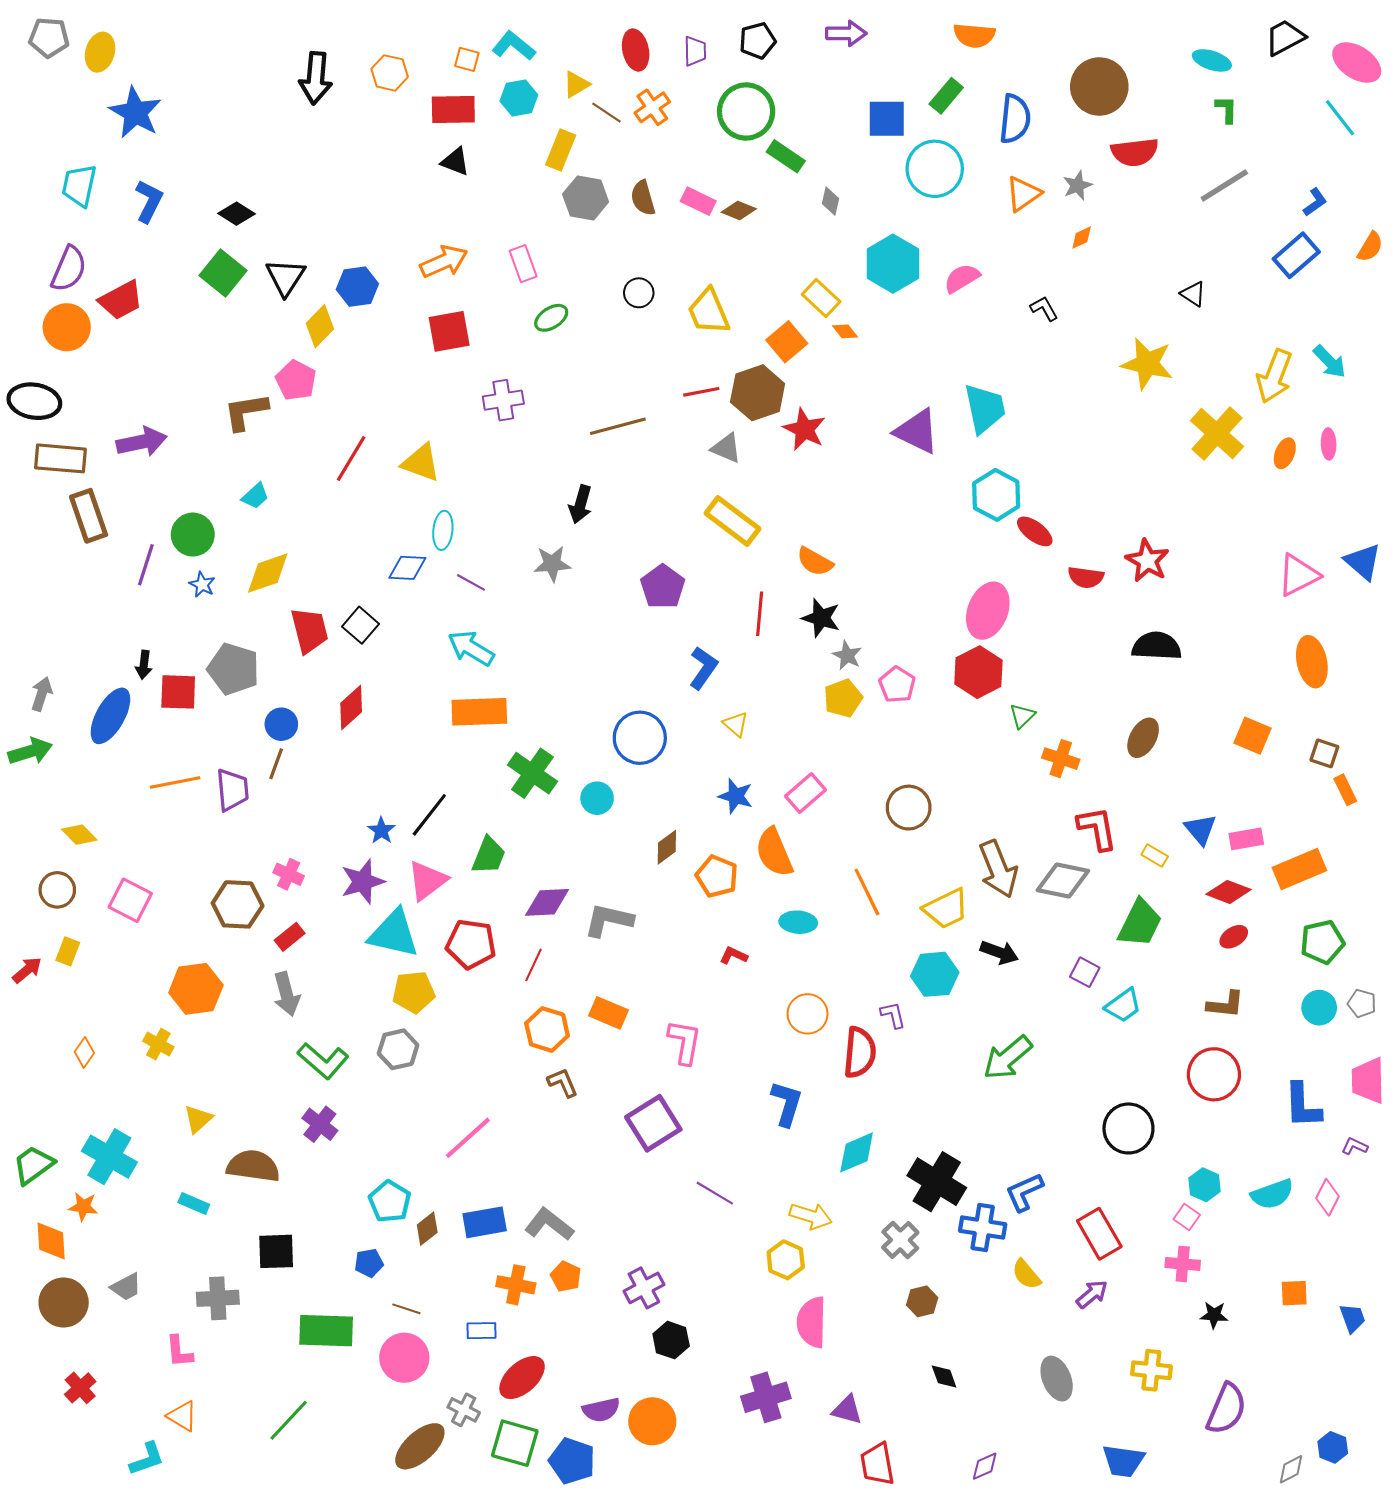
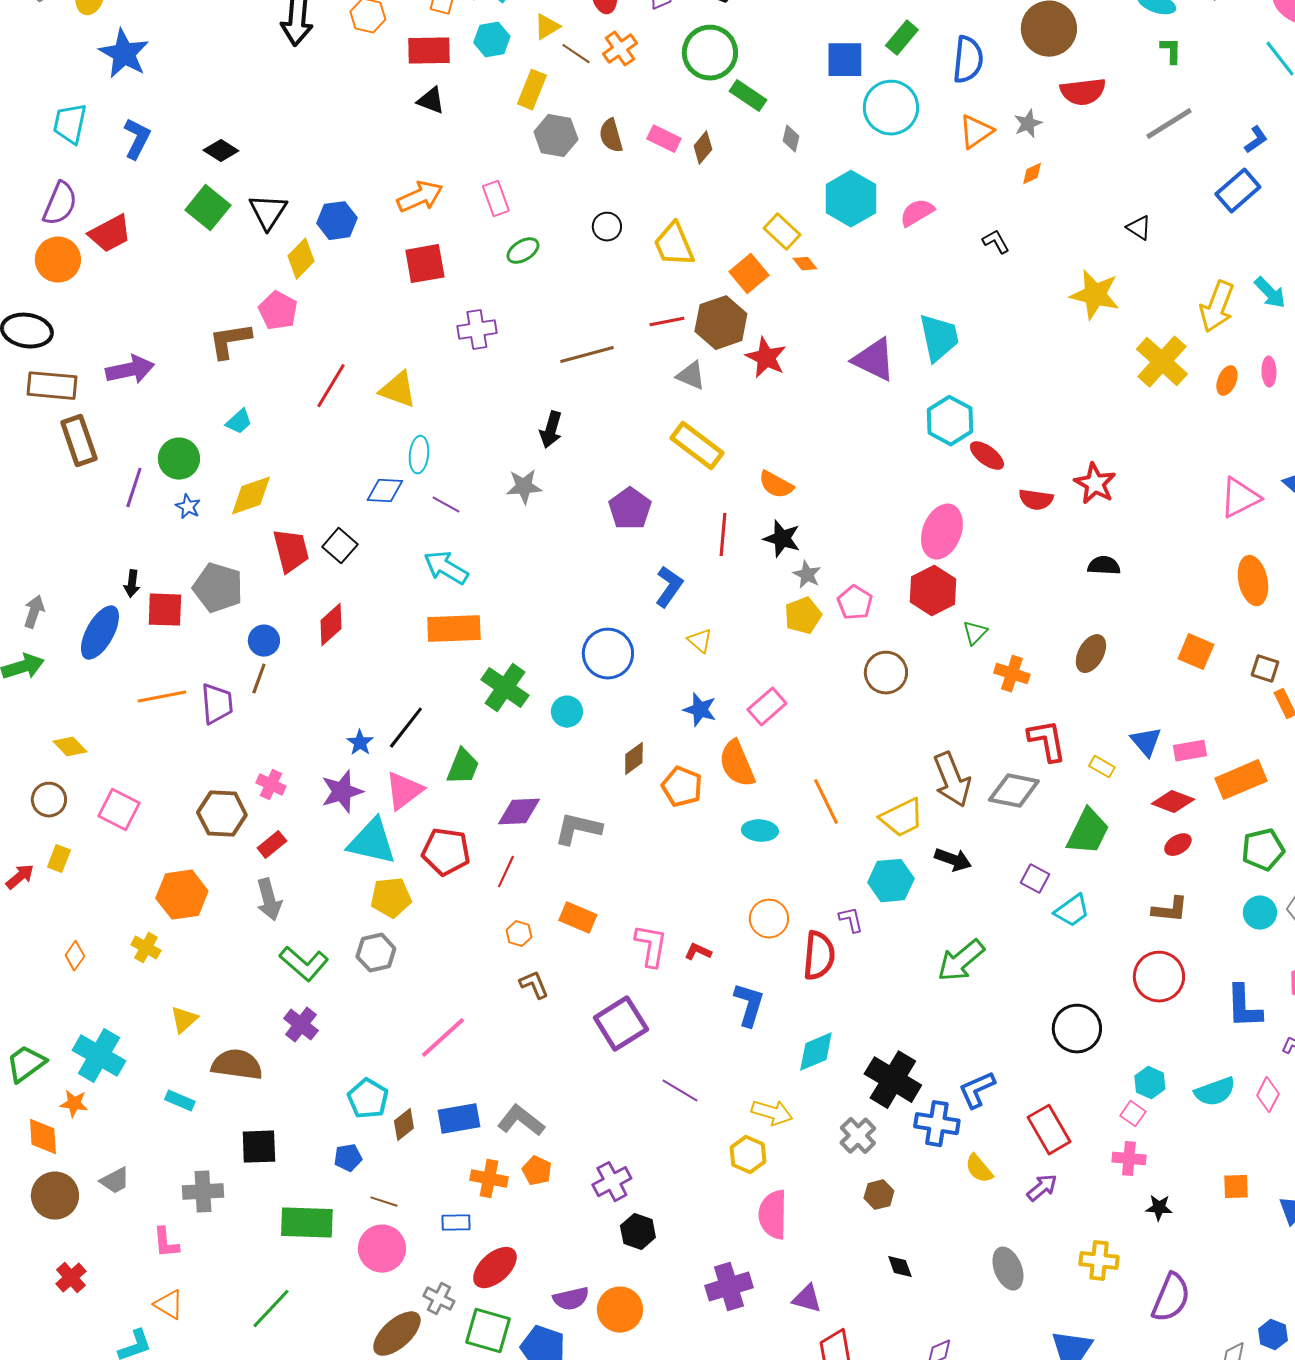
brown diamond: (739, 210) -> (703, 148), turned -72
black semicircle: (1157, 646) -> (1104, 566), size x0.7
brown circle: (909, 808) -> (886, 673), moved
red L-shape: (734, 956) -> (698, 952), moved
orange hexagon: (547, 1029) -> (519, 934), size x0.6

